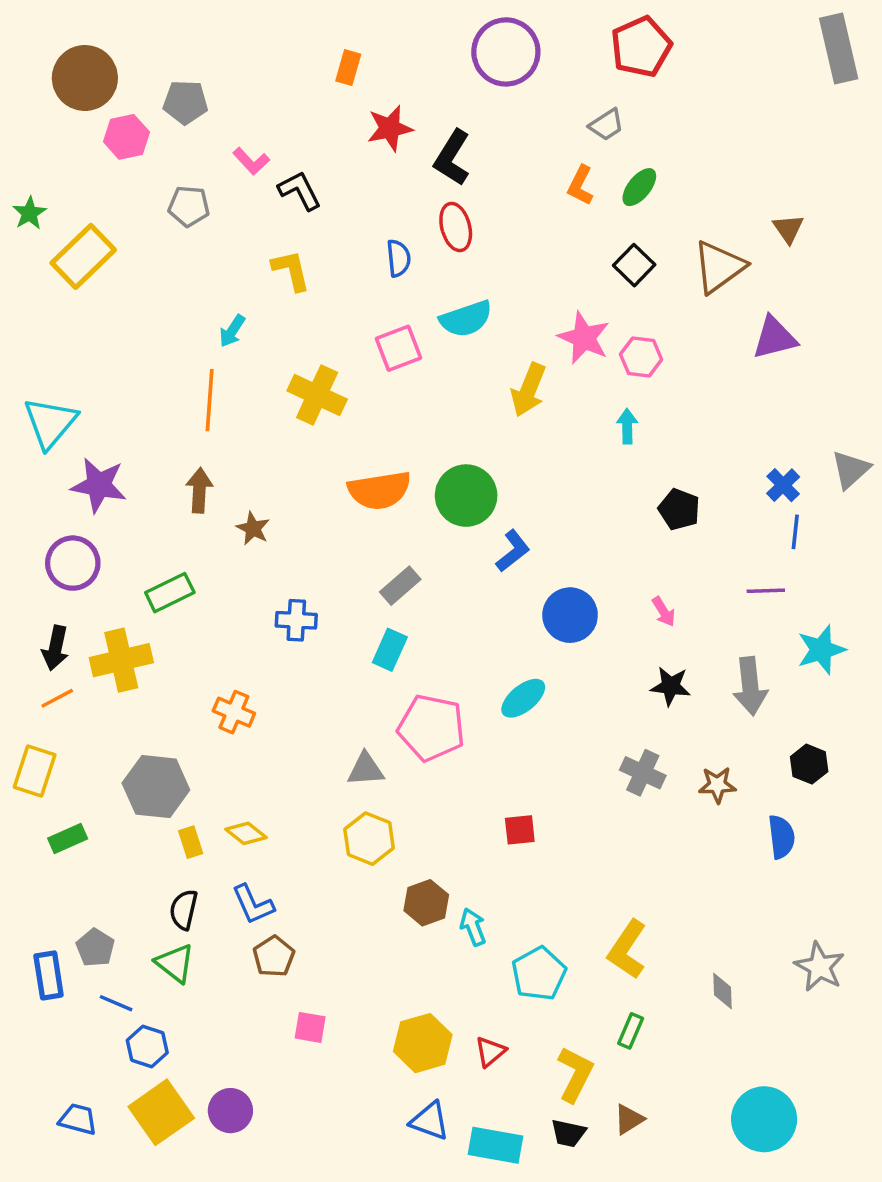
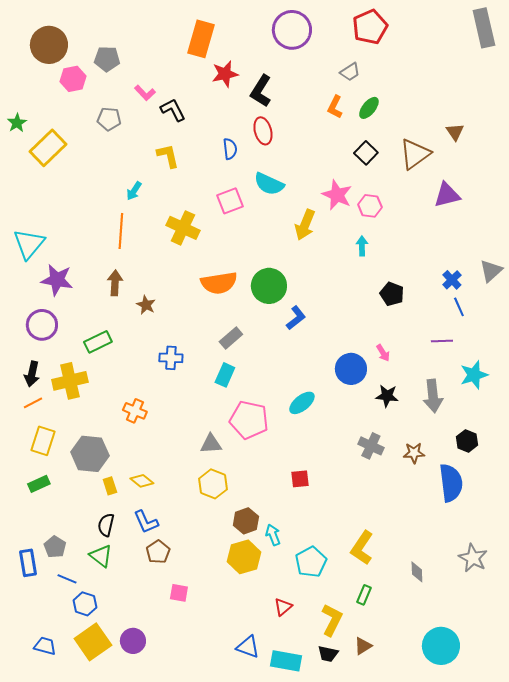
orange rectangle: (348, 68) -> (201, 39), size x1.8
cyan semicircle: (466, 319) -> (269, 184), turned 44
blue line: (795, 532) -> (459, 307), turned -30
blue circle: (570, 615) -> (351, 369), moved
yellow rectangle: (35, 771) -> (43, 441), moved
blue semicircle: (781, 837) -> (451, 483), size x1.5
yellow hexagon: (423, 1043) -> (244, 557), moved

